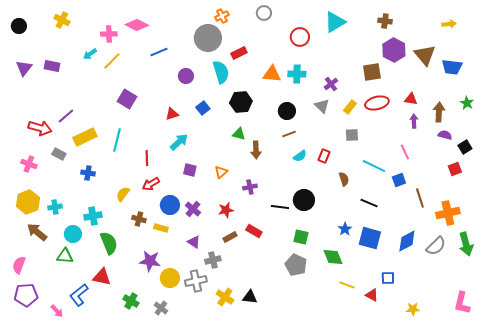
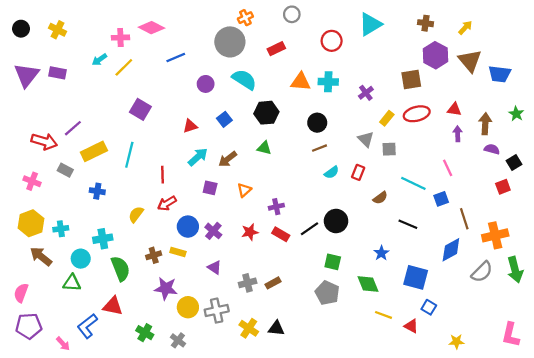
yellow cross: (62, 20) -> (57, 30), moved
yellow arrow: (449, 24) -> (465, 28), moved, turned -40
red rectangle: (239, 53) -> (276, 49), moved
purple triangle: (24, 68) -> (27, 75), size x1.4
cyan semicircle: (221, 72) -> (244, 80), turned -40
gray triangle: (322, 106) -> (366, 139), moved
brown arrow: (256, 150) -> (228, 159), moved, turned 54
brown semicircle: (344, 179) -> (380, 198), turned 72
black line: (280, 207) -> (309, 229), turned -42
brown cross: (139, 219) -> (154, 255), moved, turned -32
red rectangle: (254, 231) -> (281, 234), moved
brown rectangle: (230, 237) -> (273, 283), moved
blue square: (370, 238) -> (416, 277), moved
blue diamond: (407, 241) -> (451, 250), moved
gray cross: (213, 260) -> (248, 283), moved
blue square: (388, 278) -> (429, 307), turned 32

